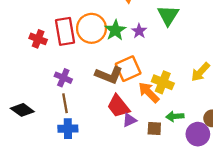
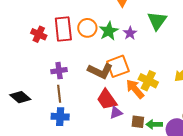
orange circle: (91, 28) -> (87, 28), size x0.7
purple cross: (63, 78) -> (59, 71), turned -35
green arrow: (175, 116) -> (154, 124), moved

